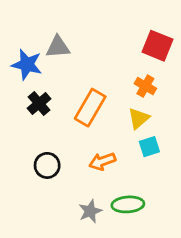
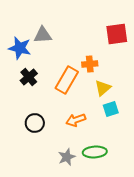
red square: (157, 46) -> (117, 34), turned -30
orange cross: (145, 86) -> (90, 64), moved, turned -35

